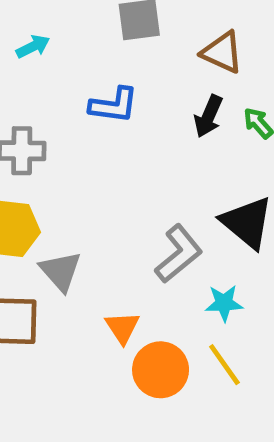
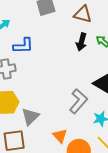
blue L-shape: (114, 105) -> (23, 46), moved
gray triangle: (60, 271) -> (30, 117), turned 36

